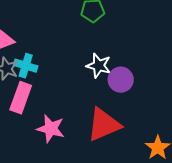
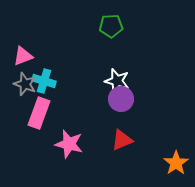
purple circle: (121, 80) -> (121, 99), moved
red triangle: (104, 125) -> (122, 140), size x0.6

